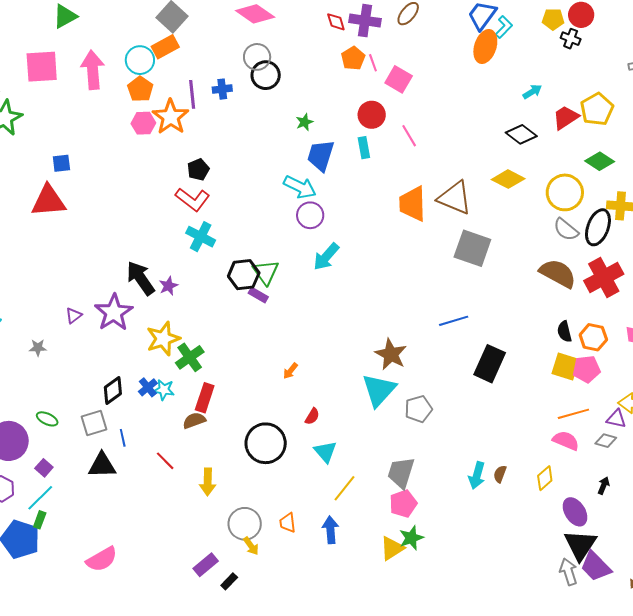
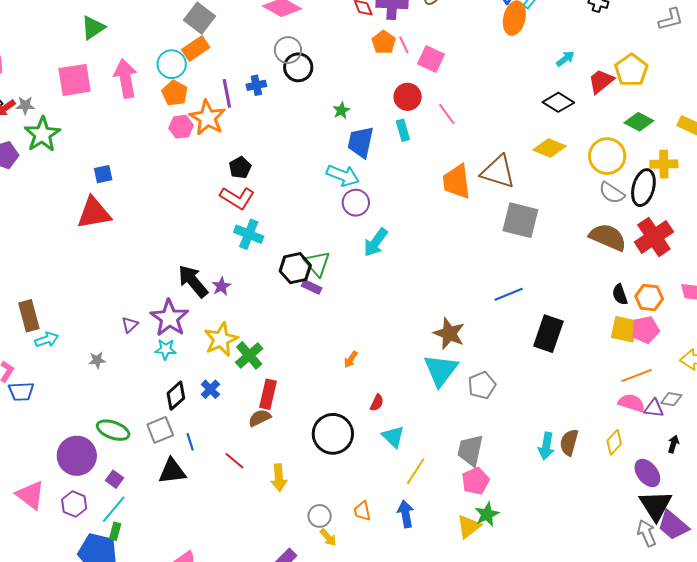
cyan star: (164, 390) -> (166, 349), moved
green ellipse: (47, 419) -> (113, 430), size x1.5
purple triangle: (616, 419) -> (654, 408), moved
brown semicircle: (500, 474) -> (569, 442), size x1.5
gray circle: (245, 524) -> (320, 516), size x0.7

